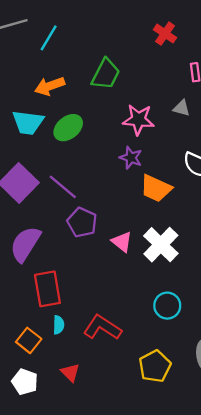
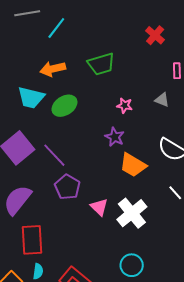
green trapezoid: (106, 74) -> (101, 64), turned 40
pink star: (138, 120) -> (125, 105), size x0.6

